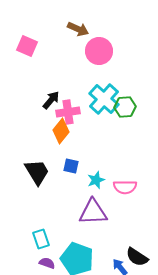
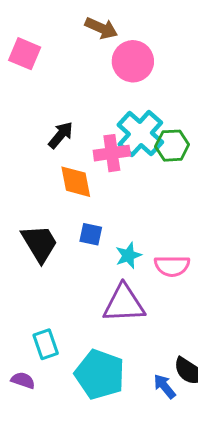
pink cross: (68, 112) -> (112, 153), moved
orange diamond: (61, 131) -> (76, 182), turned -50
purple semicircle: (47, 263) -> (23, 380), moved

